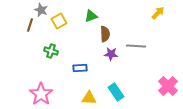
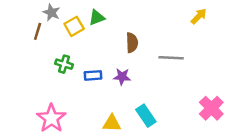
green triangle: (91, 16) -> (97, 17), moved
purple star: (111, 54) -> (122, 77), moved
blue rectangle: (80, 68) -> (93, 75), moved

